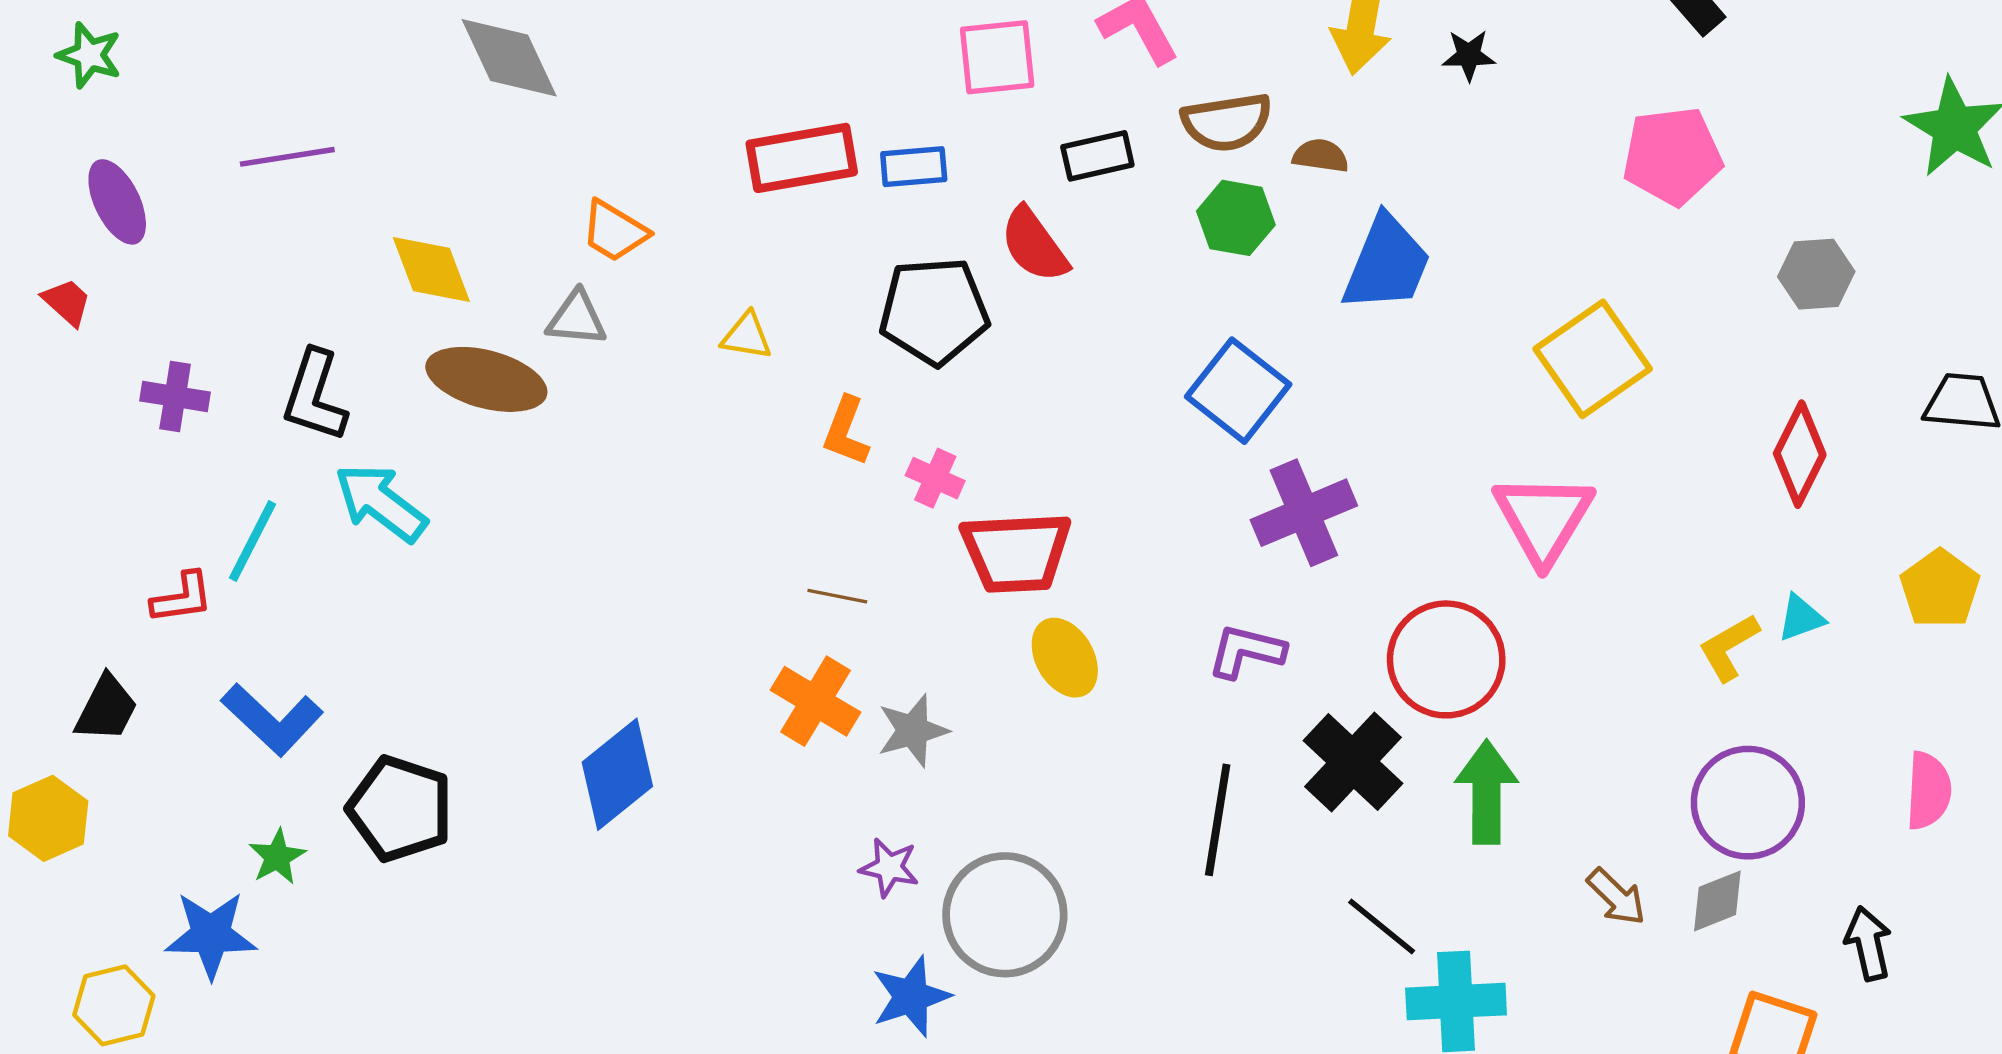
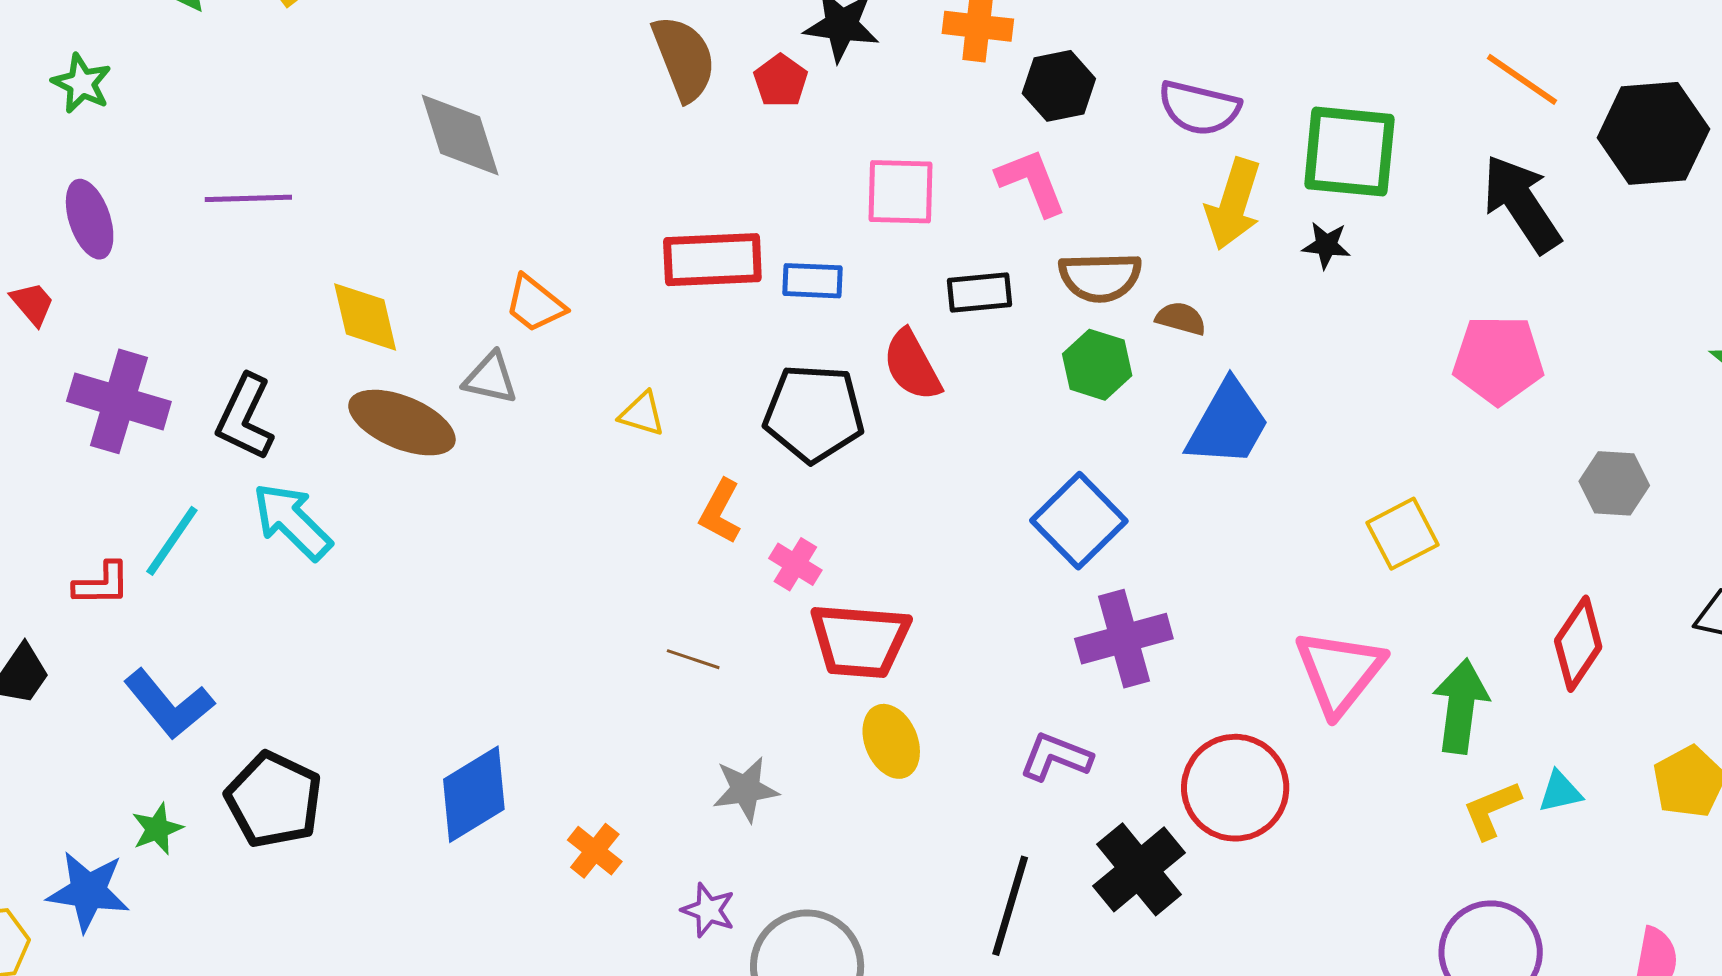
yellow square: (1593, 359) -> (1403, 534), size x0.7
purple cross: (175, 397) -> (119, 401), size x1.6
orange cross: (815, 701) -> (595, 851), moved, size x0.7
green arrow: (1486, 792) -> (1461, 706), moved

